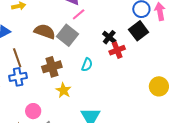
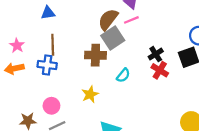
brown semicircle: (45, 32) -> (108, 19), moved, turned -90
red cross: (117, 50) -> (160, 70), turned 35
brown cross: (52, 67) -> (95, 55), moved

